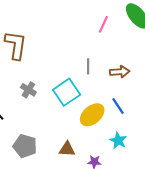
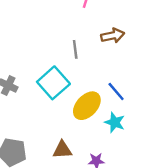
brown arrow: (120, 72) -> (113, 36), moved
cyan star: (118, 140) -> (115, 122), moved

